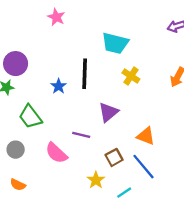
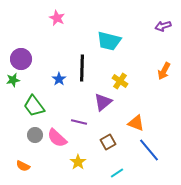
yellow cross: (131, 76) -> (120, 81), moved
gray circle: (16, 150) -> (35, 135), moved
blue line: (143, 167) -> (149, 150), moved
yellow star: (96, 180) -> (78, 162), moved

